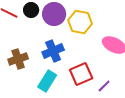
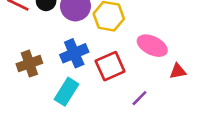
red square: (81, 74) -> (110, 66), moved

